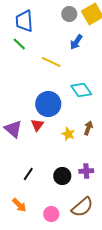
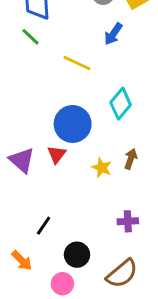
cyan diamond: (81, 90) -> (121, 104), turned 75
black circle: (62, 176) -> (77, 255), moved
orange arrow: (19, 205) -> (22, 260), moved
pink circle: (51, 214) -> (62, 284), moved

